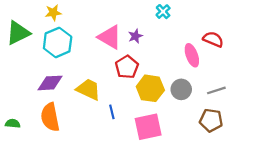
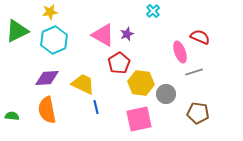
gray circle: (181, 89) -> (166, 94), moved
gray line: (216, 90) -> (194, 72), moved
blue line: (112, 112) -> (96, 107), moved

